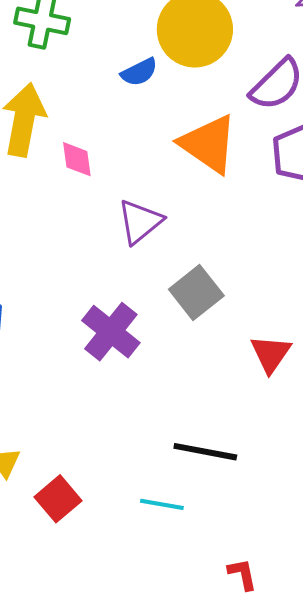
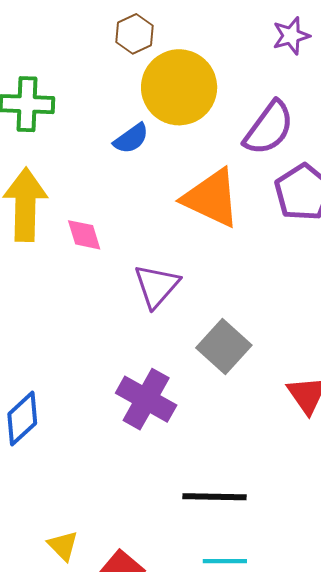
black line: (205, 452) -> (214, 497), moved

